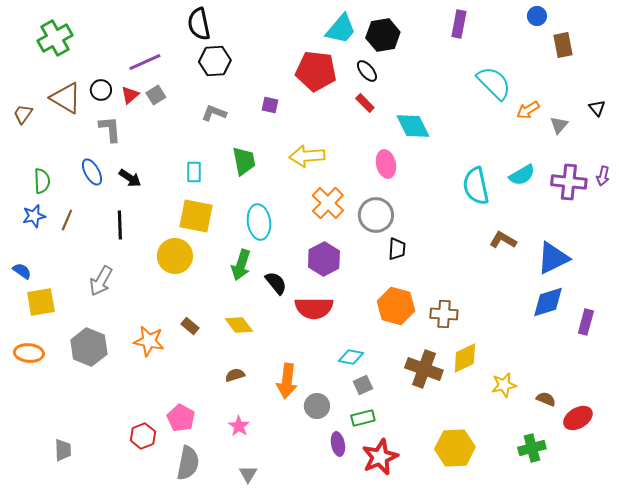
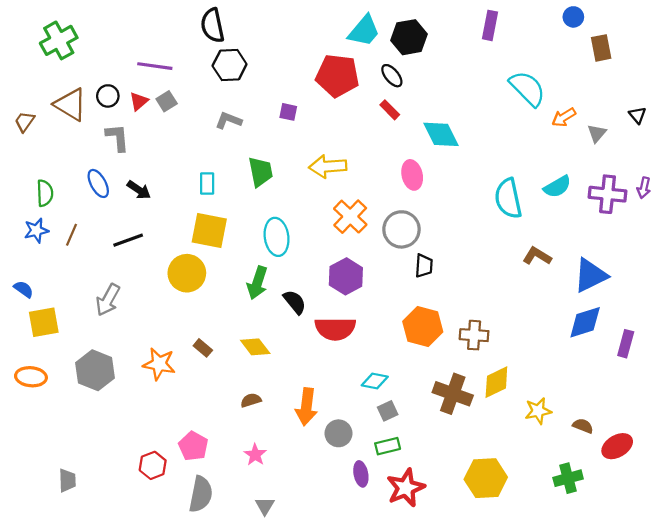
purple line: (145, 62) -> (155, 66), turned 32
black line: (120, 225) -> (128, 240), turned 72

